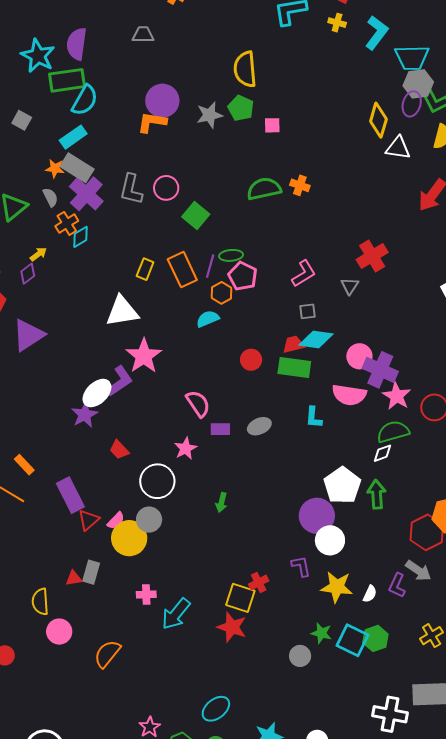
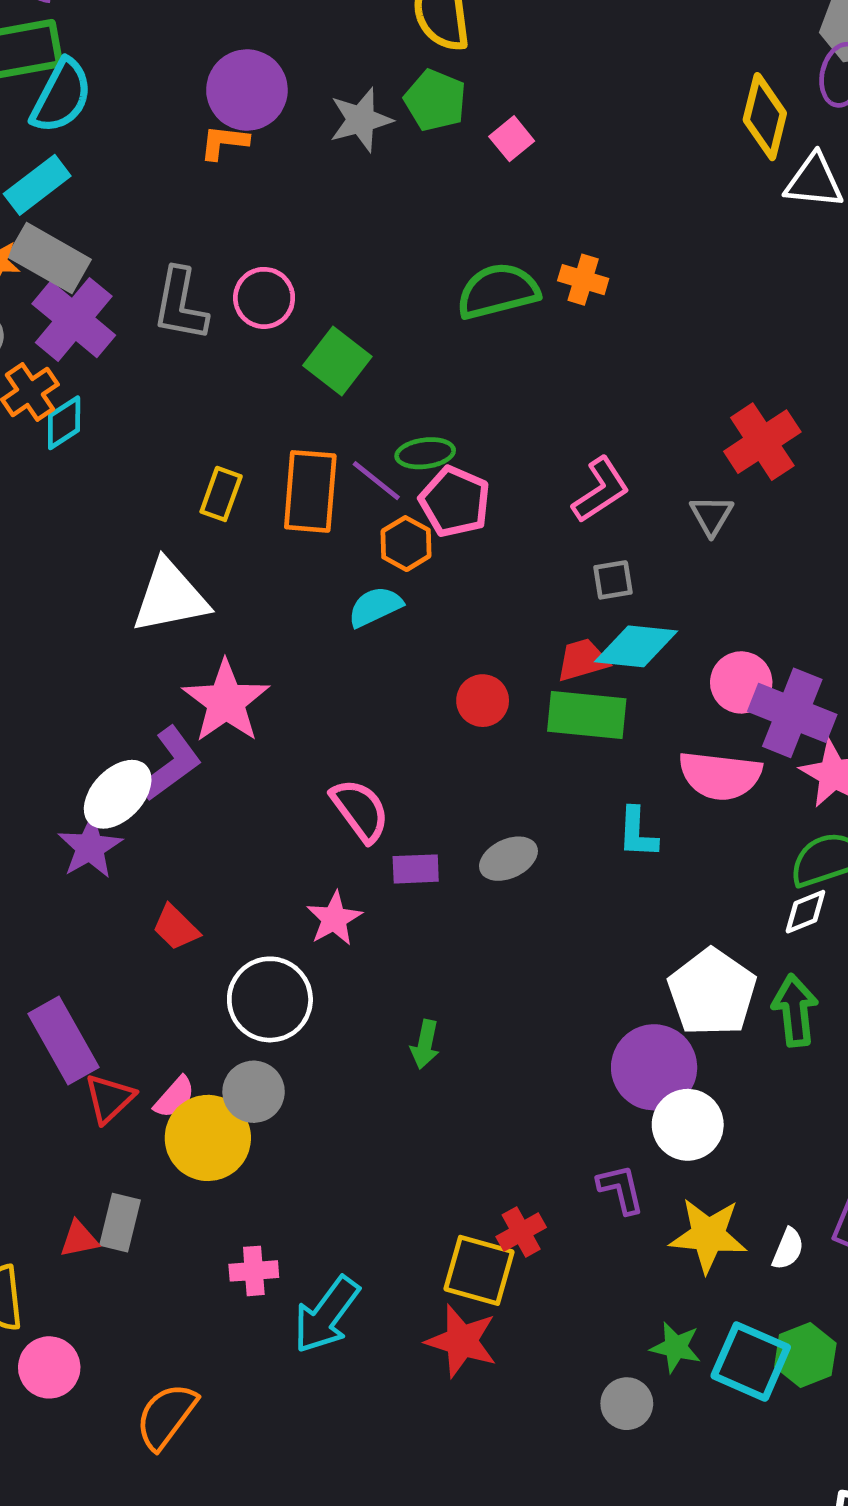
orange L-shape: (152, 122) -> (224, 142), size x0.7
pink square: (272, 125) -> (512, 139), turned -36
purple line: (210, 266) -> (376, 481), turned -65
orange rectangle: (182, 270) -> (310, 491), turned 32

